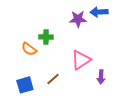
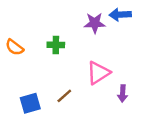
orange semicircle: (29, 49) -> (15, 47), moved

